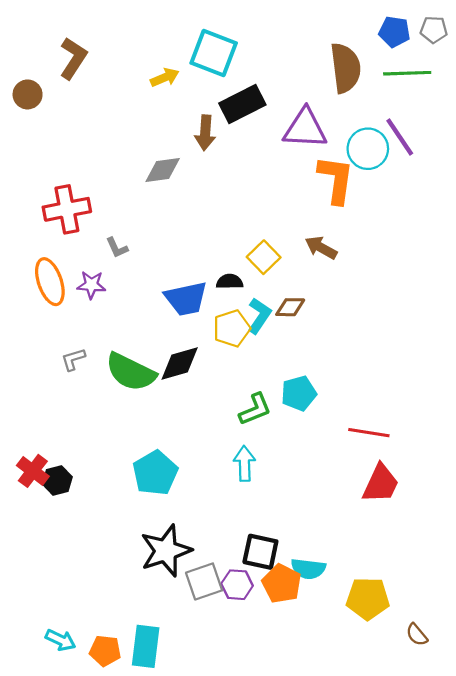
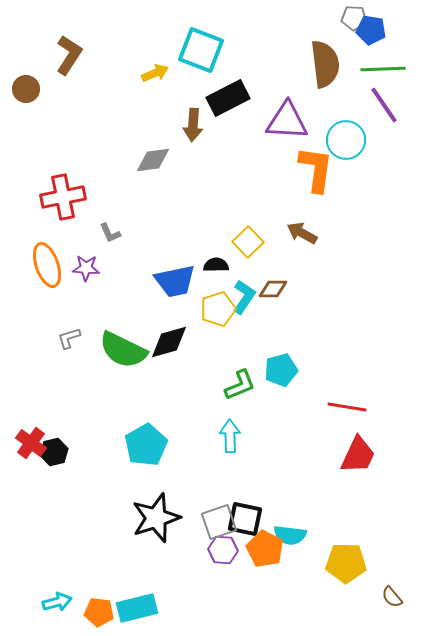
gray pentagon: (434, 30) -> (354, 18), moved
purple line: (400, 137) -> (384, 105), moved
gray square: (204, 582) -> (219, 522), moved
cyan arrow: (61, 640) -> (57, 602), turned -40
cyan rectangle: (146, 646) -> (137, 608), turned 69

